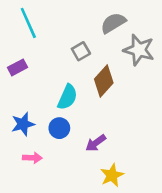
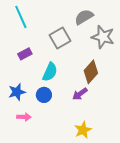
gray square: (81, 51) -> (60, 38), size x1.5
purple rectangle: (18, 67) -> (25, 54), moved
brown diamond: (104, 81) -> (91, 72), moved
purple arrow: (96, 143) -> (80, 94), moved

